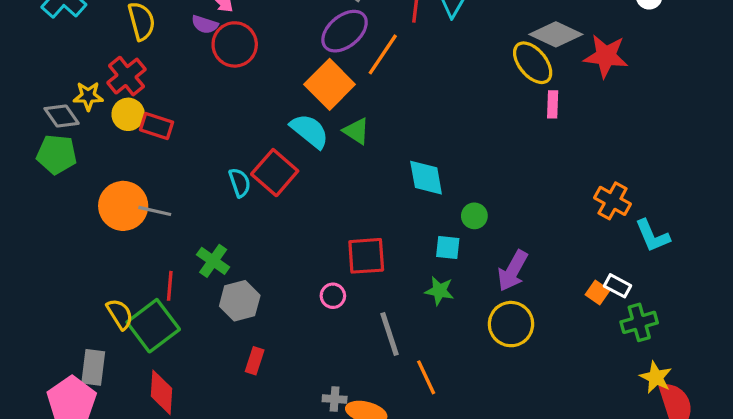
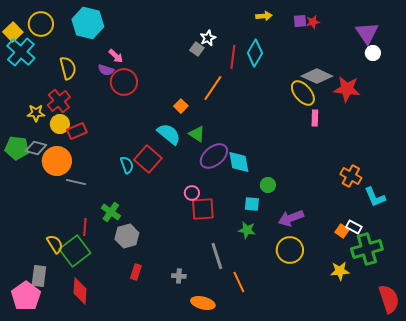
purple ellipse: (345, 31) -> (214, 156), moved
orange square: (330, 84) -> (181, 106), size x0.5
gray diamond: (62, 116) -> (36, 148), moved, turned -40
red rectangle: (156, 126) -> (77, 131), turned -42
orange circle: (123, 206) -> (57, 161), moved
purple arrow: (513, 271) -> (291, 218), turned 40
pink circle: (333, 296) -> (192, 193), moved
green cross: (639, 322) -> (367, 249), size x1.4
yellow star: (656, 377) -> (340, 271), moved, turned -30
gray cross: (335, 399) -> (179, 276), moved

